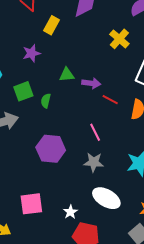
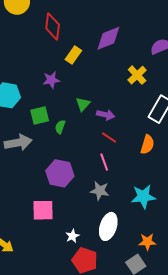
green triangle: (67, 75) -> (83, 104), turned -49
red line: (110, 100) -> (109, 138), moved
white ellipse: (106, 198) -> (108, 226), turned 72
pink square: (31, 204) -> (43, 210), moved

